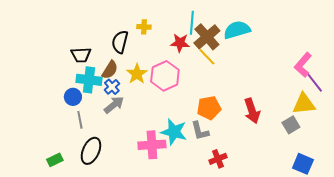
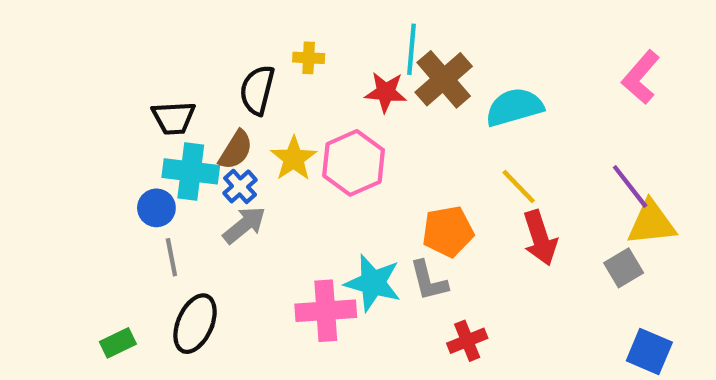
cyan semicircle: (237, 30) -> (514, 107), moved
yellow line: (207, 57) -> (519, 186), moved
pink L-shape: (303, 65) -> (641, 77), moved
purple line: (314, 82) -> (630, 186), moved

